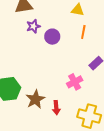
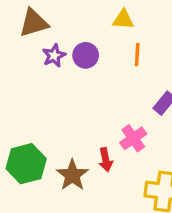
purple circle: (52, 37) -> (86, 55), moved
red arrow: (56, 108) -> (106, 160), moved

